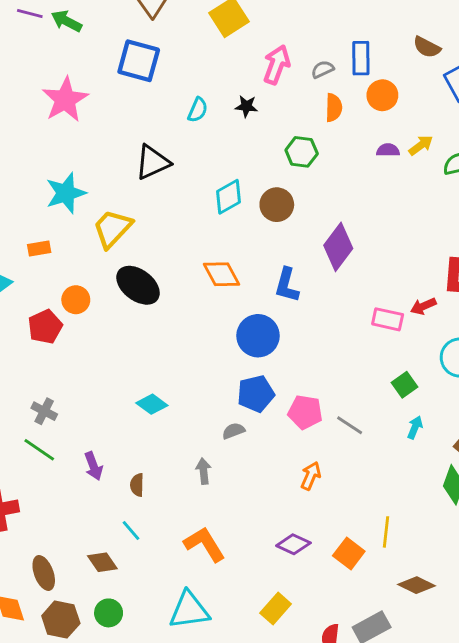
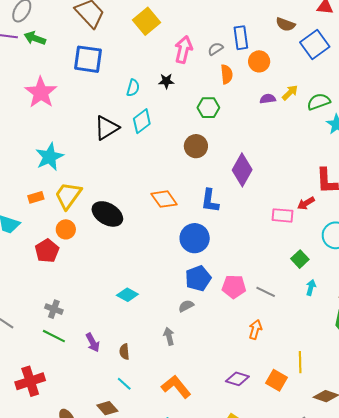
cyan diamond: (229, 197) -> (142, 121), moved
yellow trapezoid: (112, 228) -> (68, 196), moved
orange arrow: (311, 476) -> (255, 329), moved

